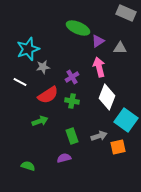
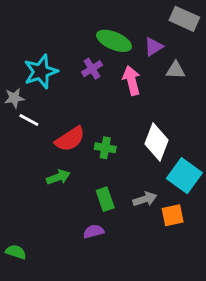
purple triangle: (98, 41) -> (154, 47), moved
gray star: (43, 67) -> (14, 98), moved
pink arrow: (99, 67) -> (132, 80), moved
purple cross: (72, 77) -> (92, 69), moved
green semicircle: (28, 166) -> (16, 252), moved

